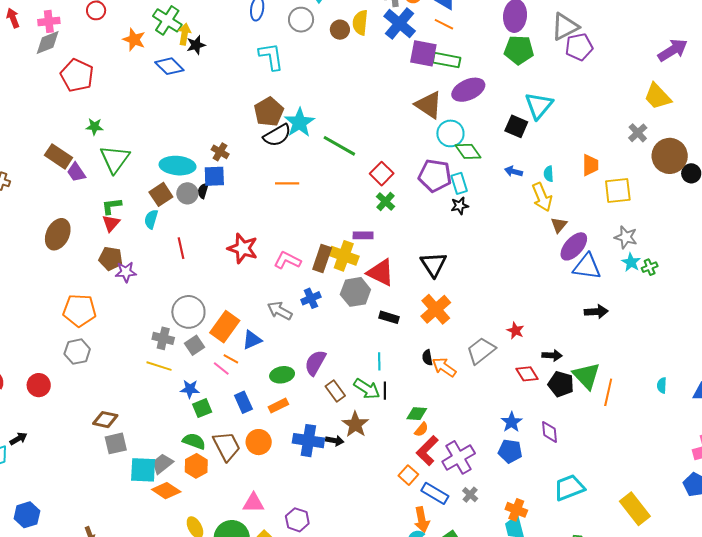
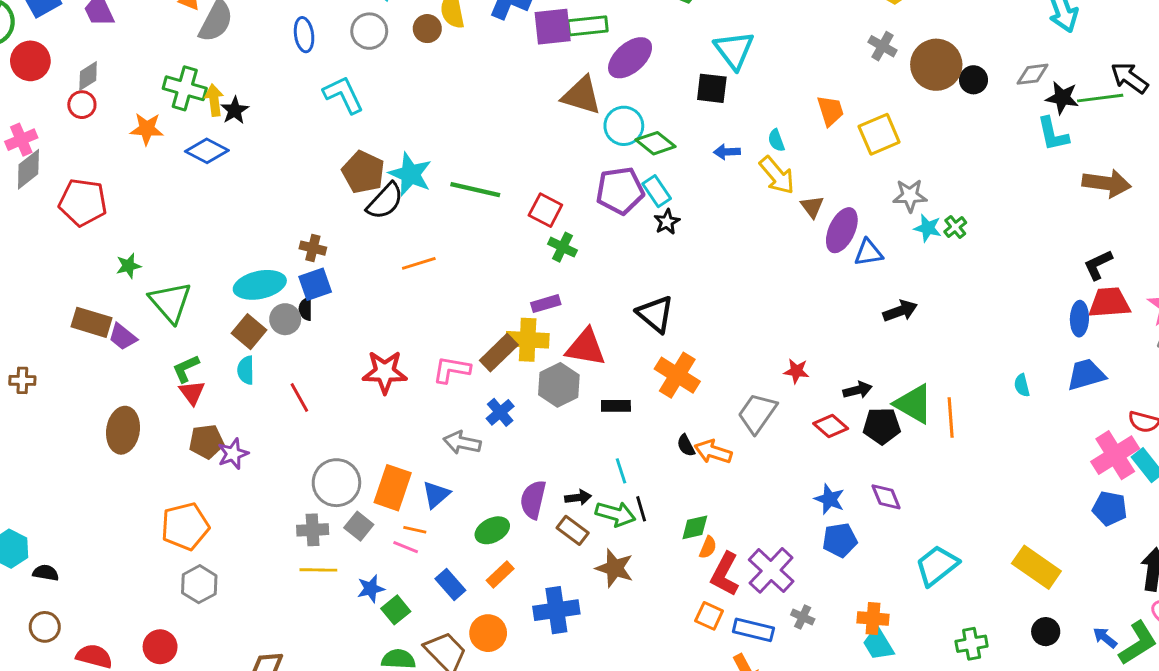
brown rectangle: (322, 259) -> (499, 353), turned 44
blue triangle: (587, 267) -> (868, 253), size x0.7
black arrow: (335, 441) -> (578, 497), moved

